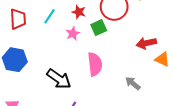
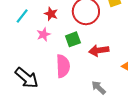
green square: (99, 28) -> (73, 39), moved
red arrow: (146, 43) -> (99, 50), moved

